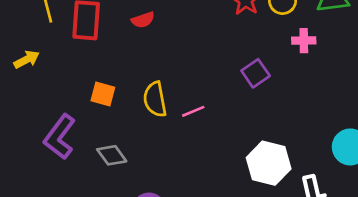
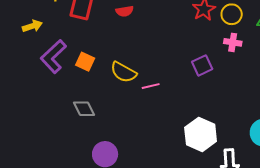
pink cross: (304, 41) -> (233, 42), moved
yellow semicircle: (155, 99) -> (123, 72), turned -60
purple L-shape: (60, 137) -> (53, 57), moved

